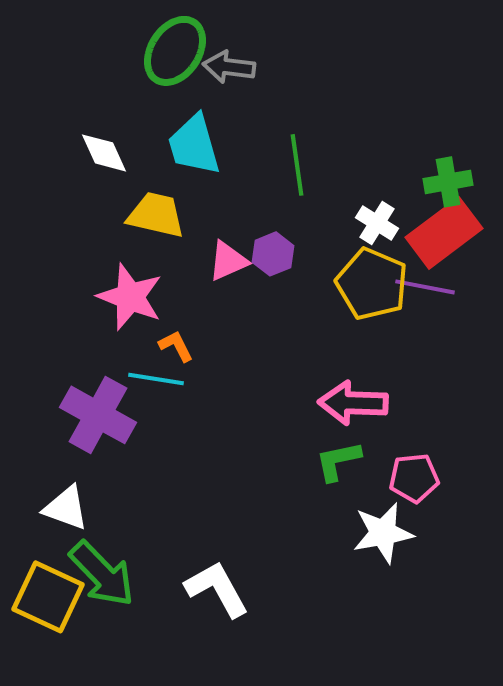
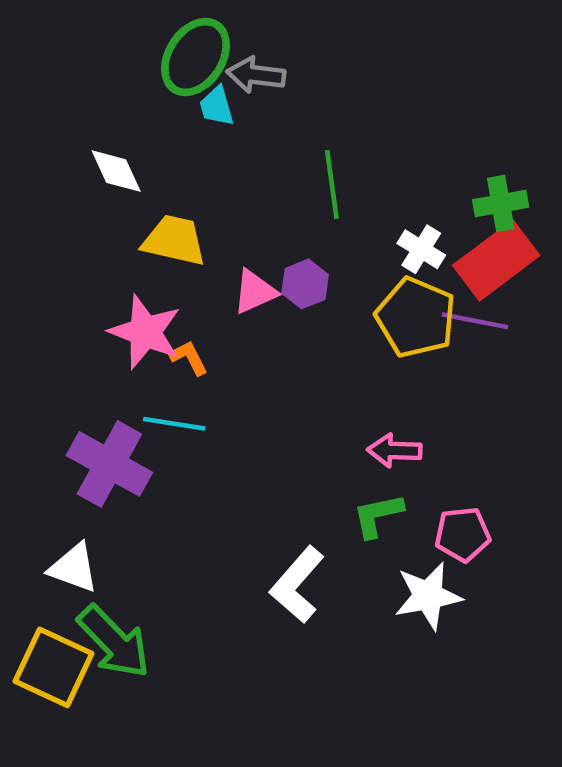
cyan trapezoid: (194, 145) -> (217, 106), moved, size x0.6
orange L-shape: (176, 346) -> (189, 358), moved
pink arrow: (353, 403) -> (394, 451), size x0.7
white L-shape: (217, 589) -> (297, 585), moved, turned -110

